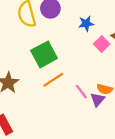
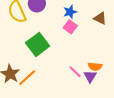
pink square: (102, 44) -> (70, 27), moved
orange line: (53, 80) -> (27, 78), moved

